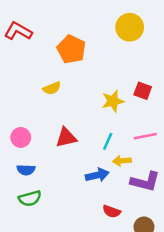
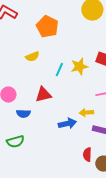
cyan line: (108, 141) -> (59, 70), moved
blue semicircle: (26, 170) -> (23, 114), moved
red semicircle: (112, 211) -> (87, 155), moved, turned 72

